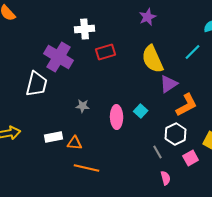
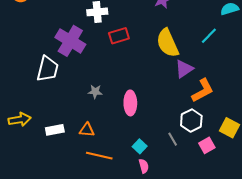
cyan square: (141, 111) -> (140, 146), moved
white rectangle: (54, 137) -> (55, 130), moved
pink semicircle: (166, 178) -> (144, 166), moved

